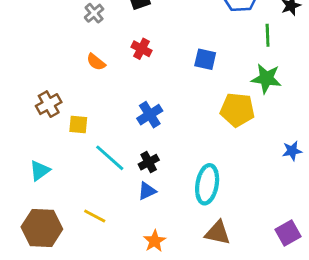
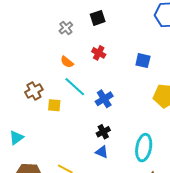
cyan line: (110, 158) -> (75, 87), moved
cyan triangle: (40, 171) -> (16, 138), moved
blue triangle: (147, 191) -> (102, 152), turned 48

